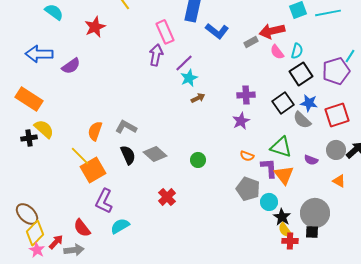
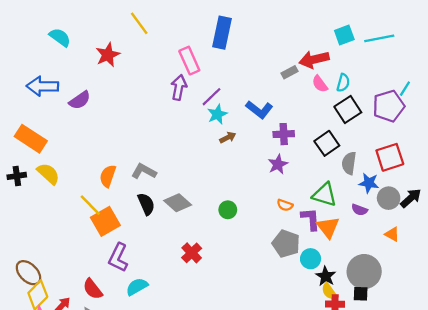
blue L-shape: (217, 31) -> (259, 110), moved
blue star: (309, 103) -> (369, 183), moved
gray semicircle: (302, 120) -> (349, 163), turned 54
black cross: (29, 138) -> (17, 176), moved

